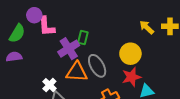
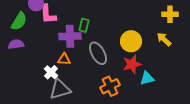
yellow arrow: (147, 27) -> (164, 39), moved
purple cross: (69, 49) -> (70, 36), turned 30
orange triangle: (77, 72) -> (64, 59), moved, size x0.6

